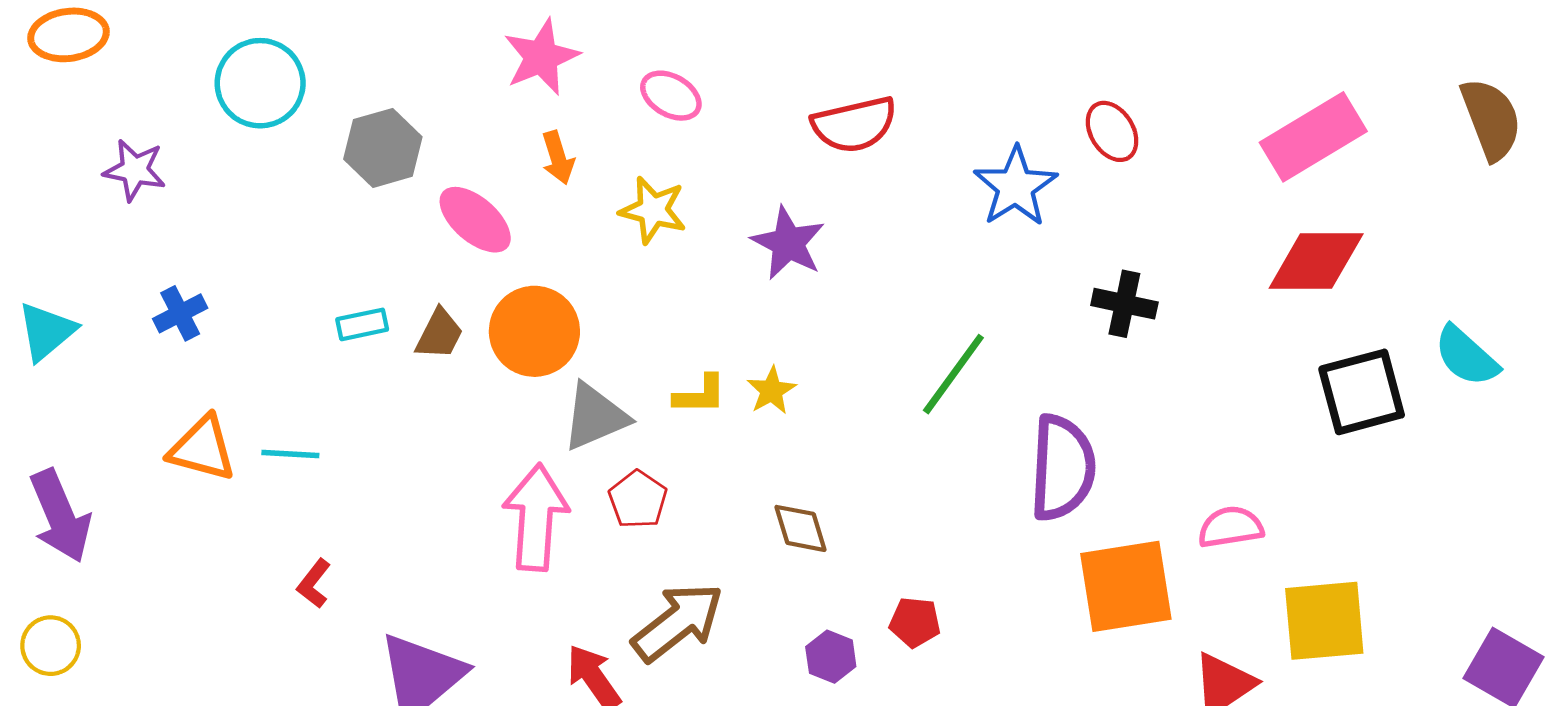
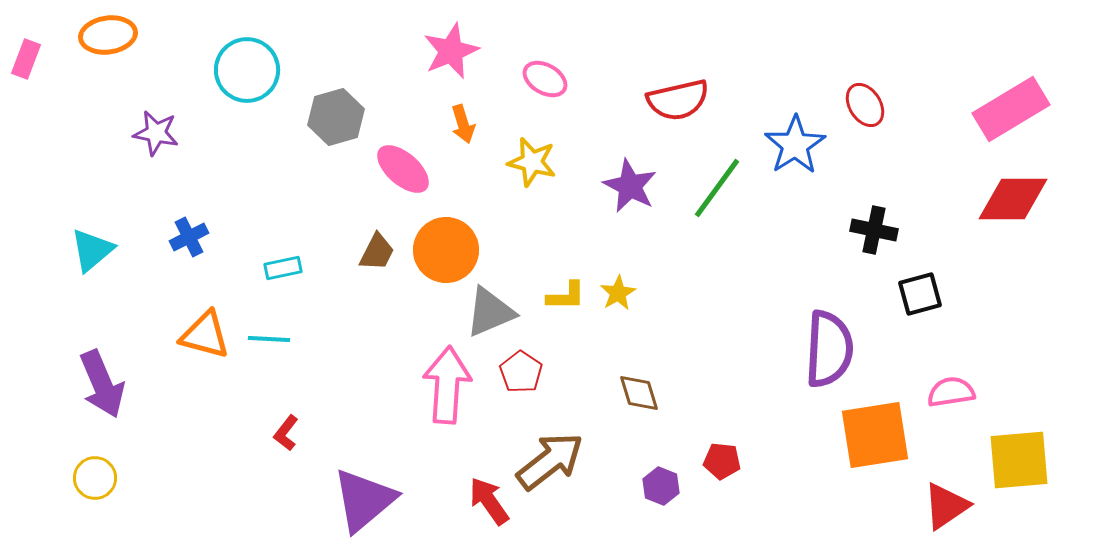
cyan rectangle: (362, 324) -> (283, 268), moved
green line: (953, 374) -> (717, 188), moved
black square: (1362, 392) -> (920, 294), moved, size x0.7

